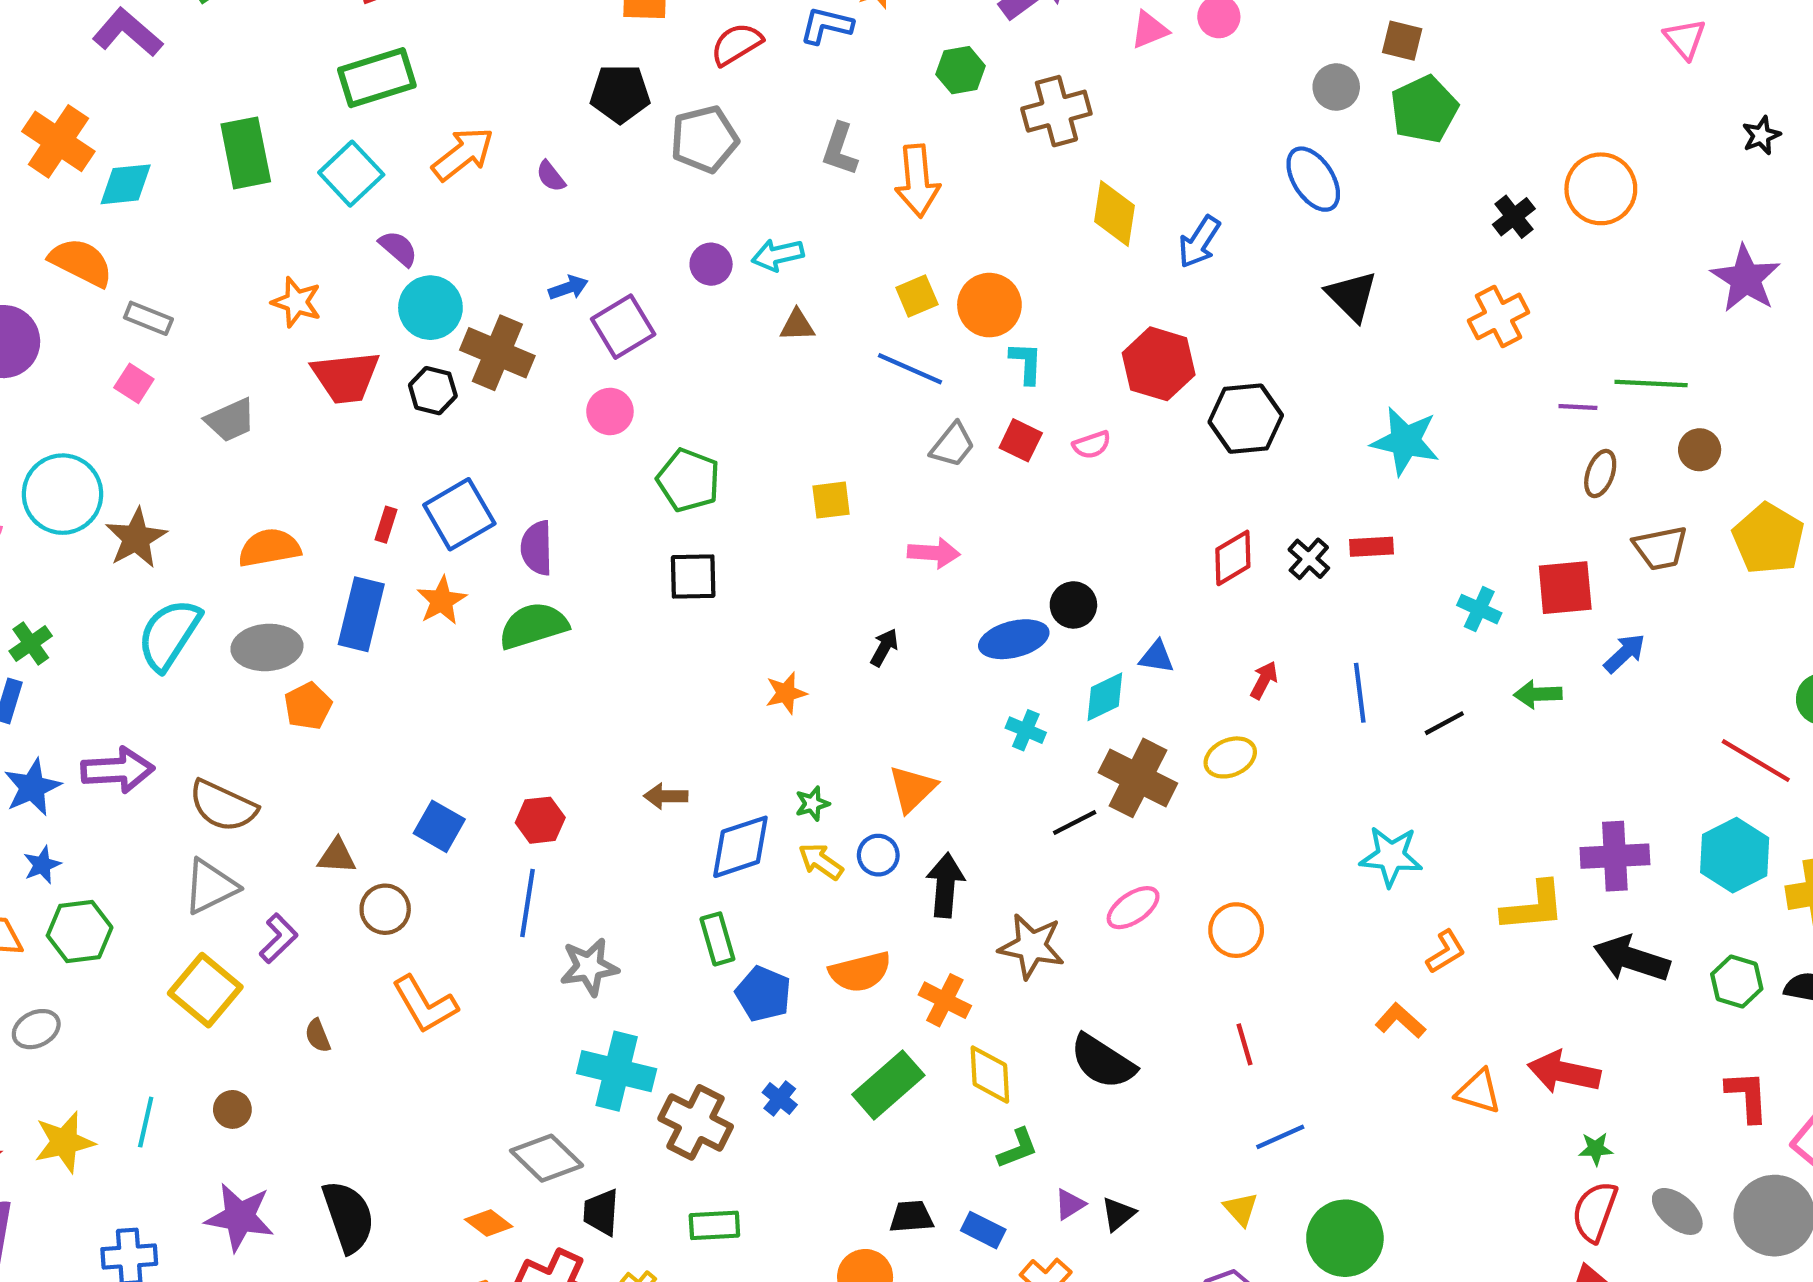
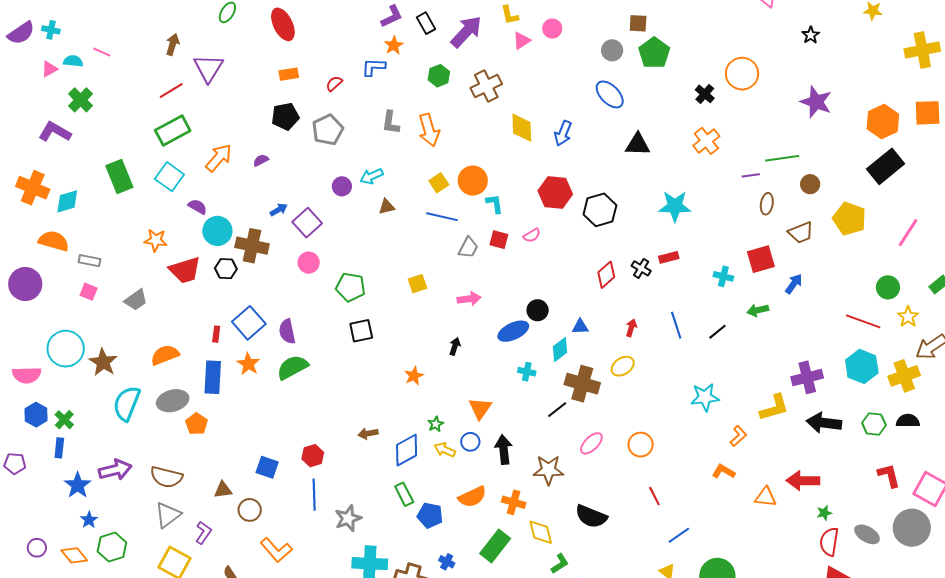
red semicircle: (736, 44) -> (334, 84), size x0.7
purple semicircle: (551, 176) -> (261, 160), turned 112
black triangle: (1352, 296) -> (638, 144), turned -32

